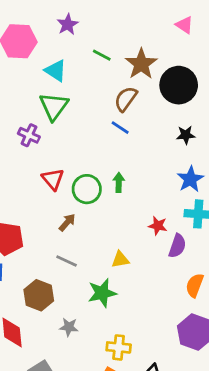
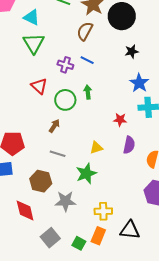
blue line: (120, 128) -> (87, 60), moved
purple cross: (29, 135) -> (65, 65), moved
red triangle: (53, 179) -> (39, 86), moved
purple semicircle: (177, 246) -> (129, 145), moved
gray star: (69, 327) -> (65, 201), size x1.5

